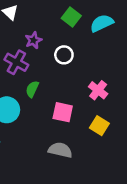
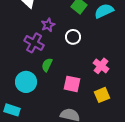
yellow square: (99, 126) -> (102, 95), turned 35

